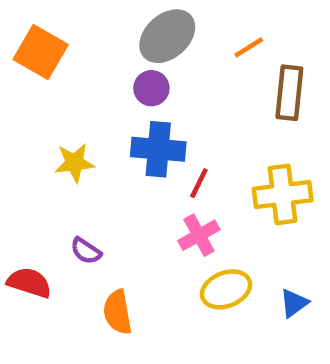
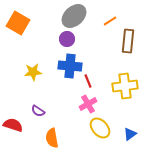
red line: (199, 183) -> (88, 81), turned -48
yellow ellipse: (226, 289) -> (100, 128), turned 70

